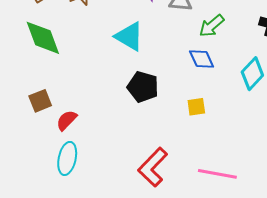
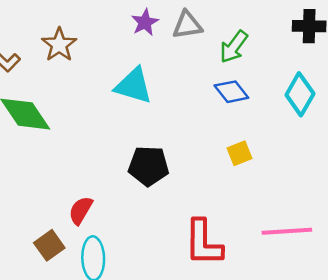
black pentagon: (143, 87) -> (148, 166), moved
brown square: (40, 101) -> (49, 245), moved
red L-shape: (153, 167) -> (203, 243), turned -30

